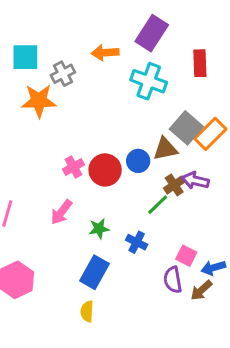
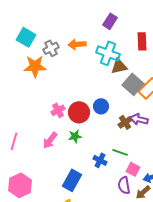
purple rectangle: (152, 33) -> (110, 21), size x0.7
orange arrow: (105, 53) -> (77, 44), moved
cyan square: (25, 57) -> (26, 37), turned 30
brown triangle: (165, 149) -> (119, 66), moved
green line: (158, 205) -> (120, 152), moved, turned 63
green star: (99, 229) -> (75, 136), moved

